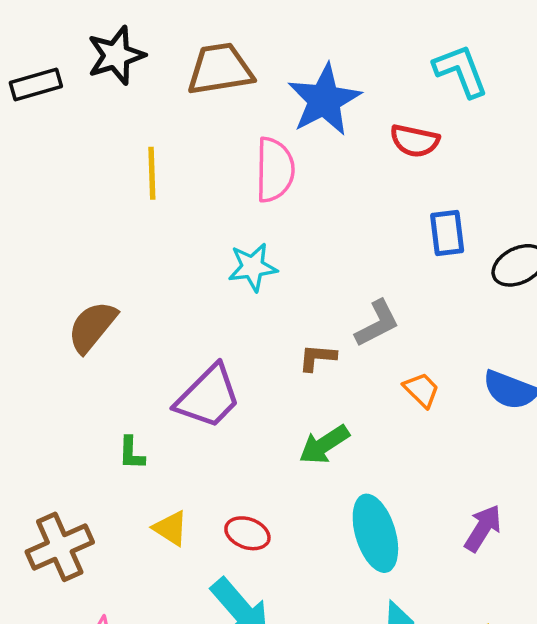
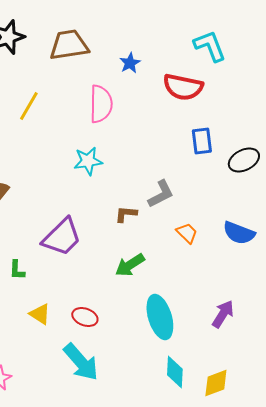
blue star: (324, 100) -> (130, 63), size x0.5
red semicircle: (415, 141) -> (183, 87), size x1.4
yellow line: (152, 173) -> (29, 106), turned 32

